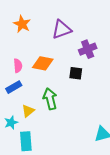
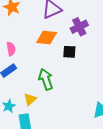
orange diamond: (43, 63) -> (47, 38), moved
yellow triangle: (28, 111) -> (30, 99), moved

